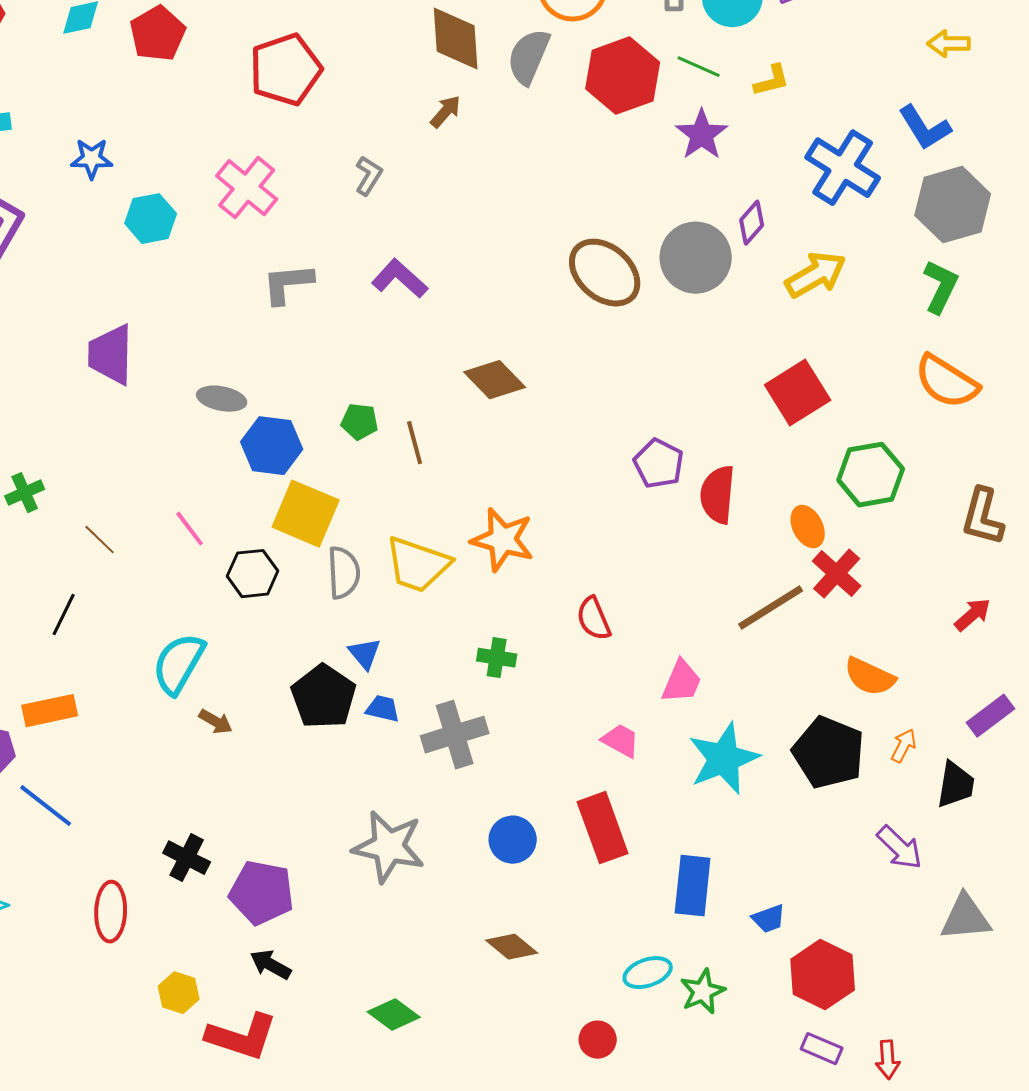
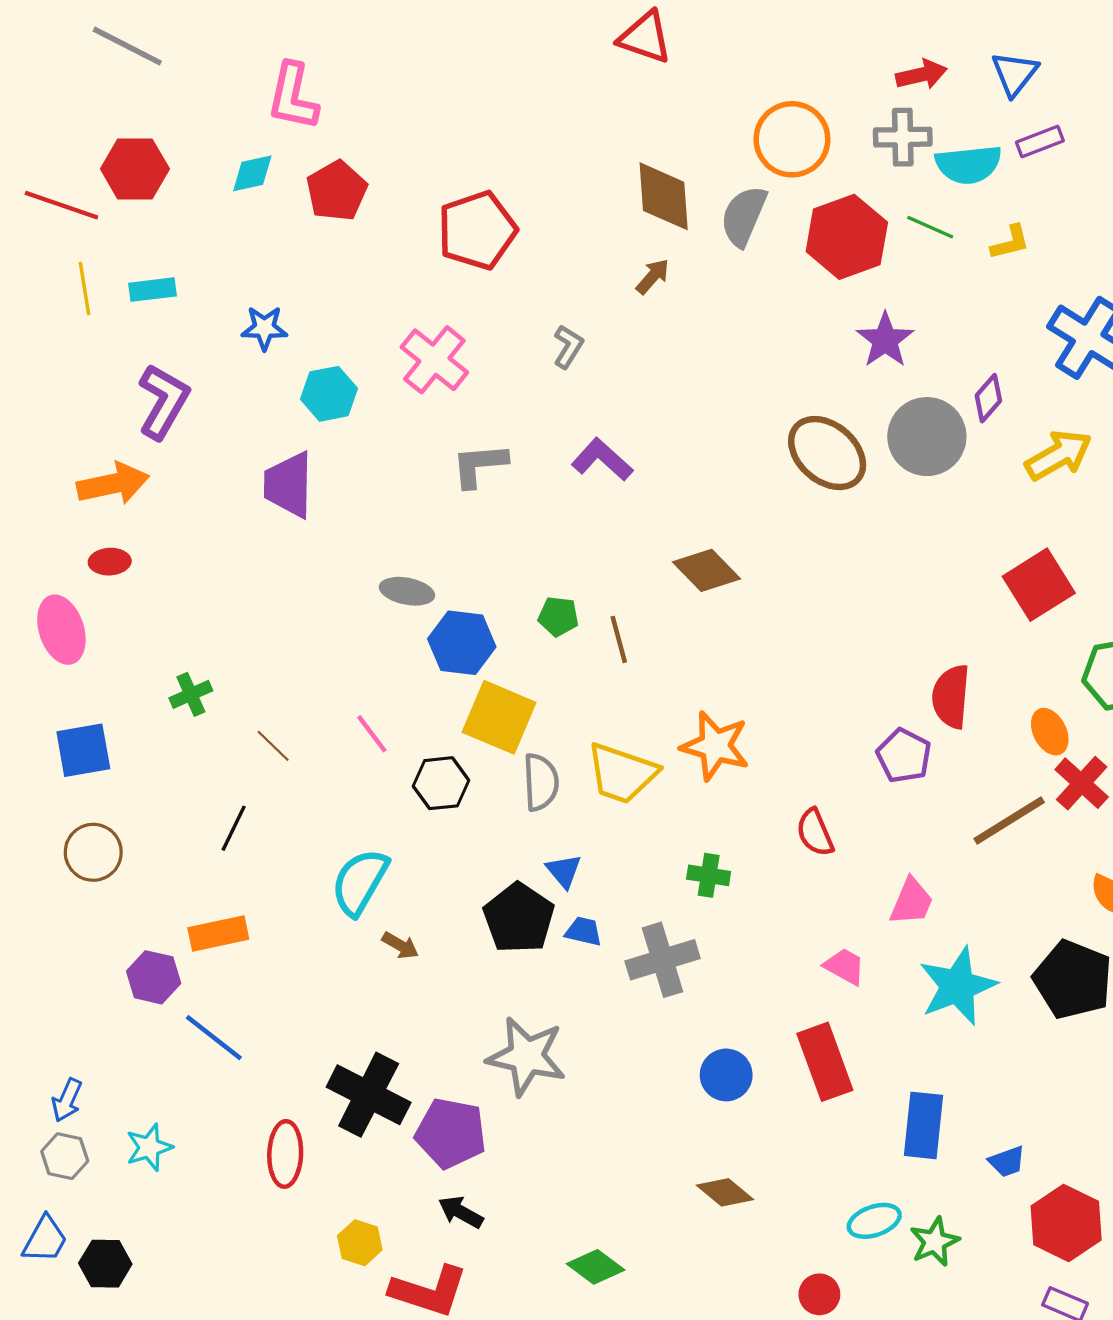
purple star: (702, 135) -> (885, 340), moved
purple trapezoid: (111, 355) -> (288, 485), moved
purple pentagon: (659, 464) -> (904, 756), moved
gray star: (389, 847) -> (527, 1056), moved
black cross: (187, 858) -> (369, 1095), size x1.6

